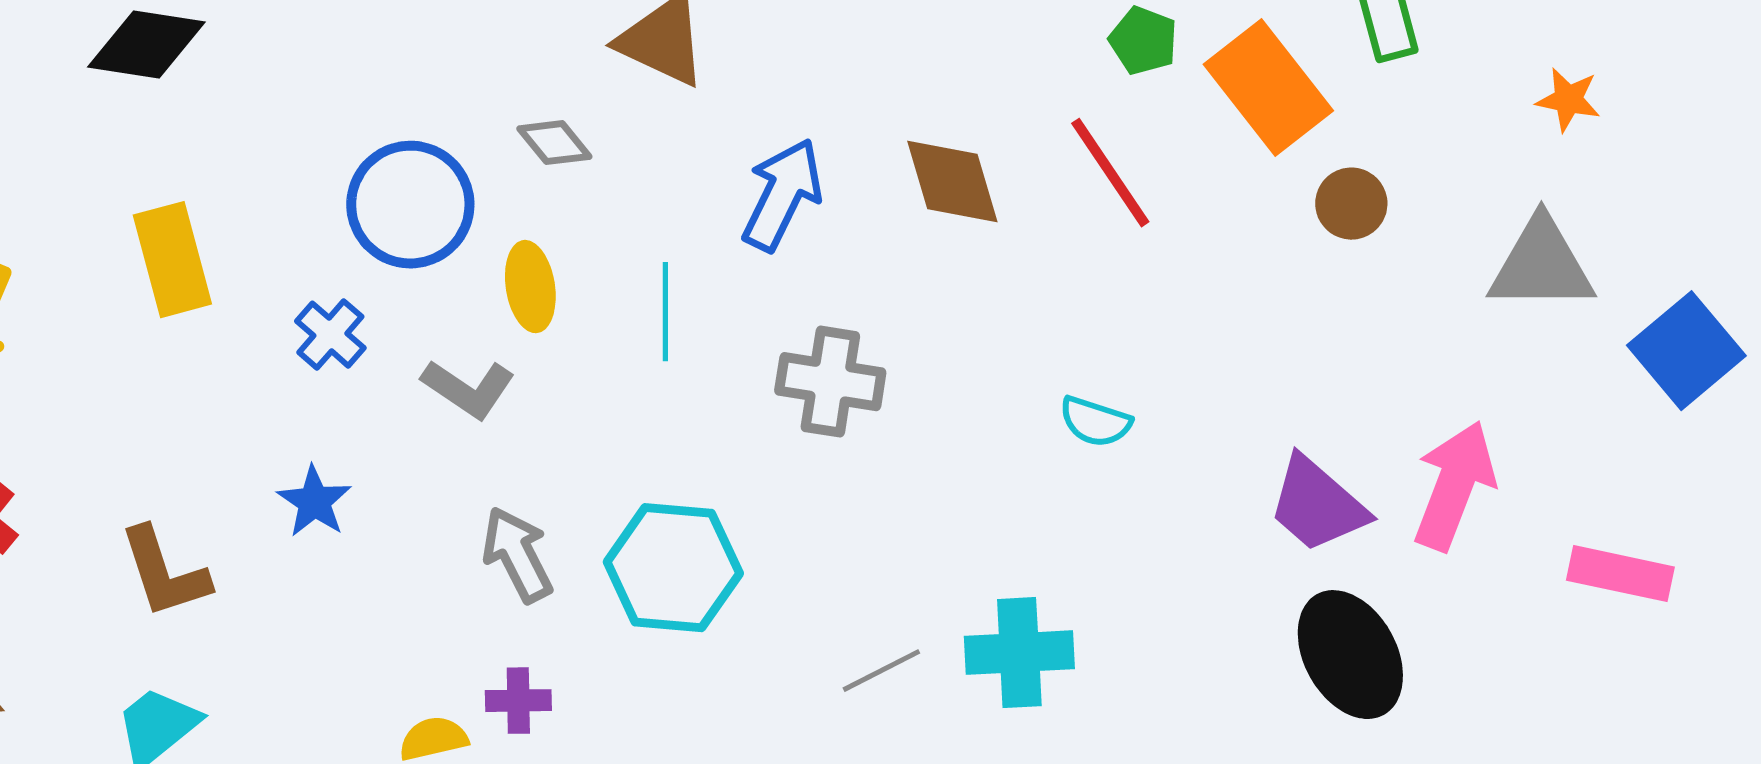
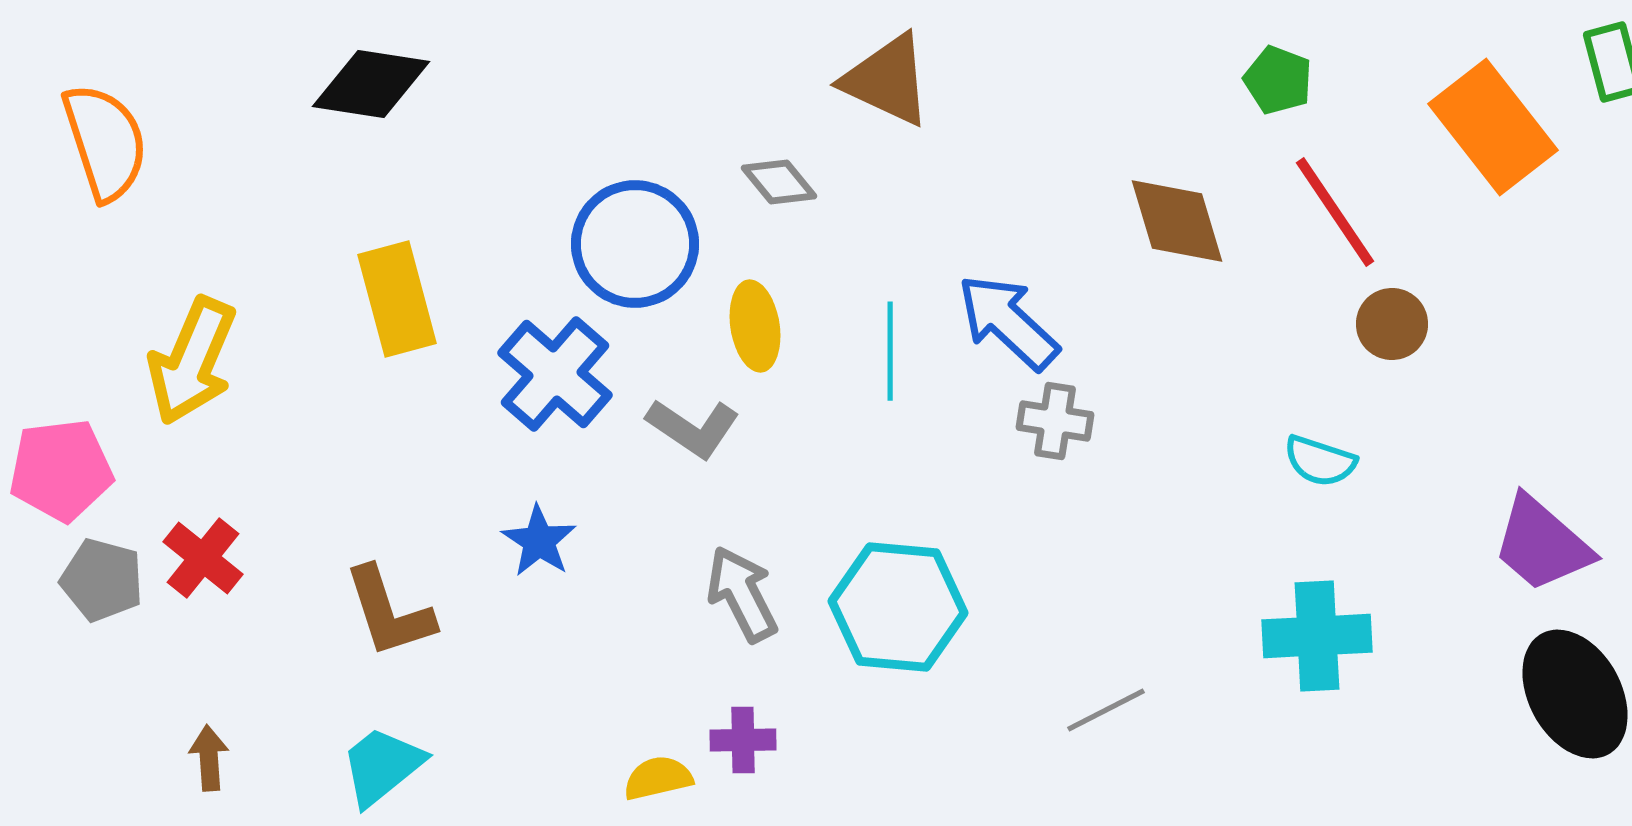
green pentagon: (1143, 41) -> (1278, 80), moved
blue arrow: (782, 195) -> (1008, 322), moved, turned -73
brown circle: (1351, 204) -> (1392, 324), moved
blue cross: (330, 335) -> (555, 374), size x1.6
gray cross: (830, 382) -> (1055, 421), size x0.7
cyan cross: (1019, 653) -> (1317, 636), moved

